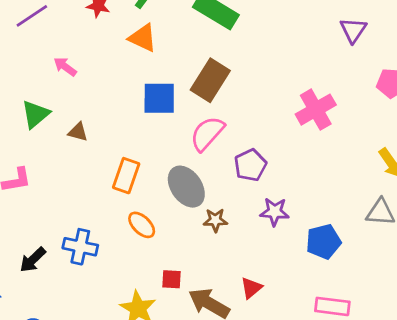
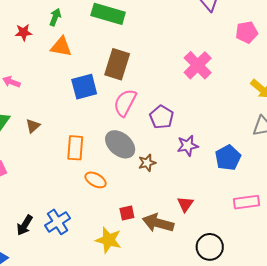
brown triangle: (78, 132) -> (33, 126), turned -42
blue cross: (80, 247) -> (58, 222), moved, turned -30

